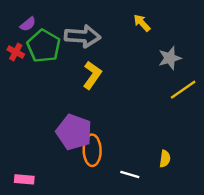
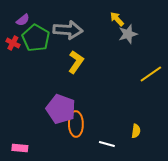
gray star: (170, 58) -> (128, 34), moved

